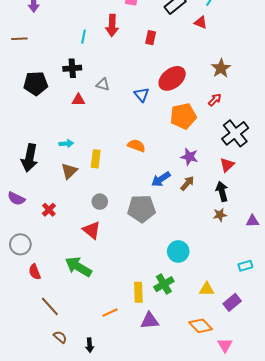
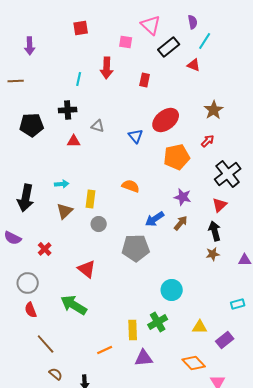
gray circle: (100, 202) -> (99, 224), moved
gray circle: (20, 244) -> (28, 283), moved

